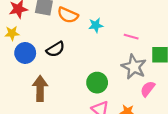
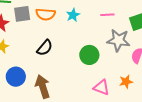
blue circle: (25, 53) -> (16, 77), moved
green circle: (97, 83) -> (89, 55), moved

